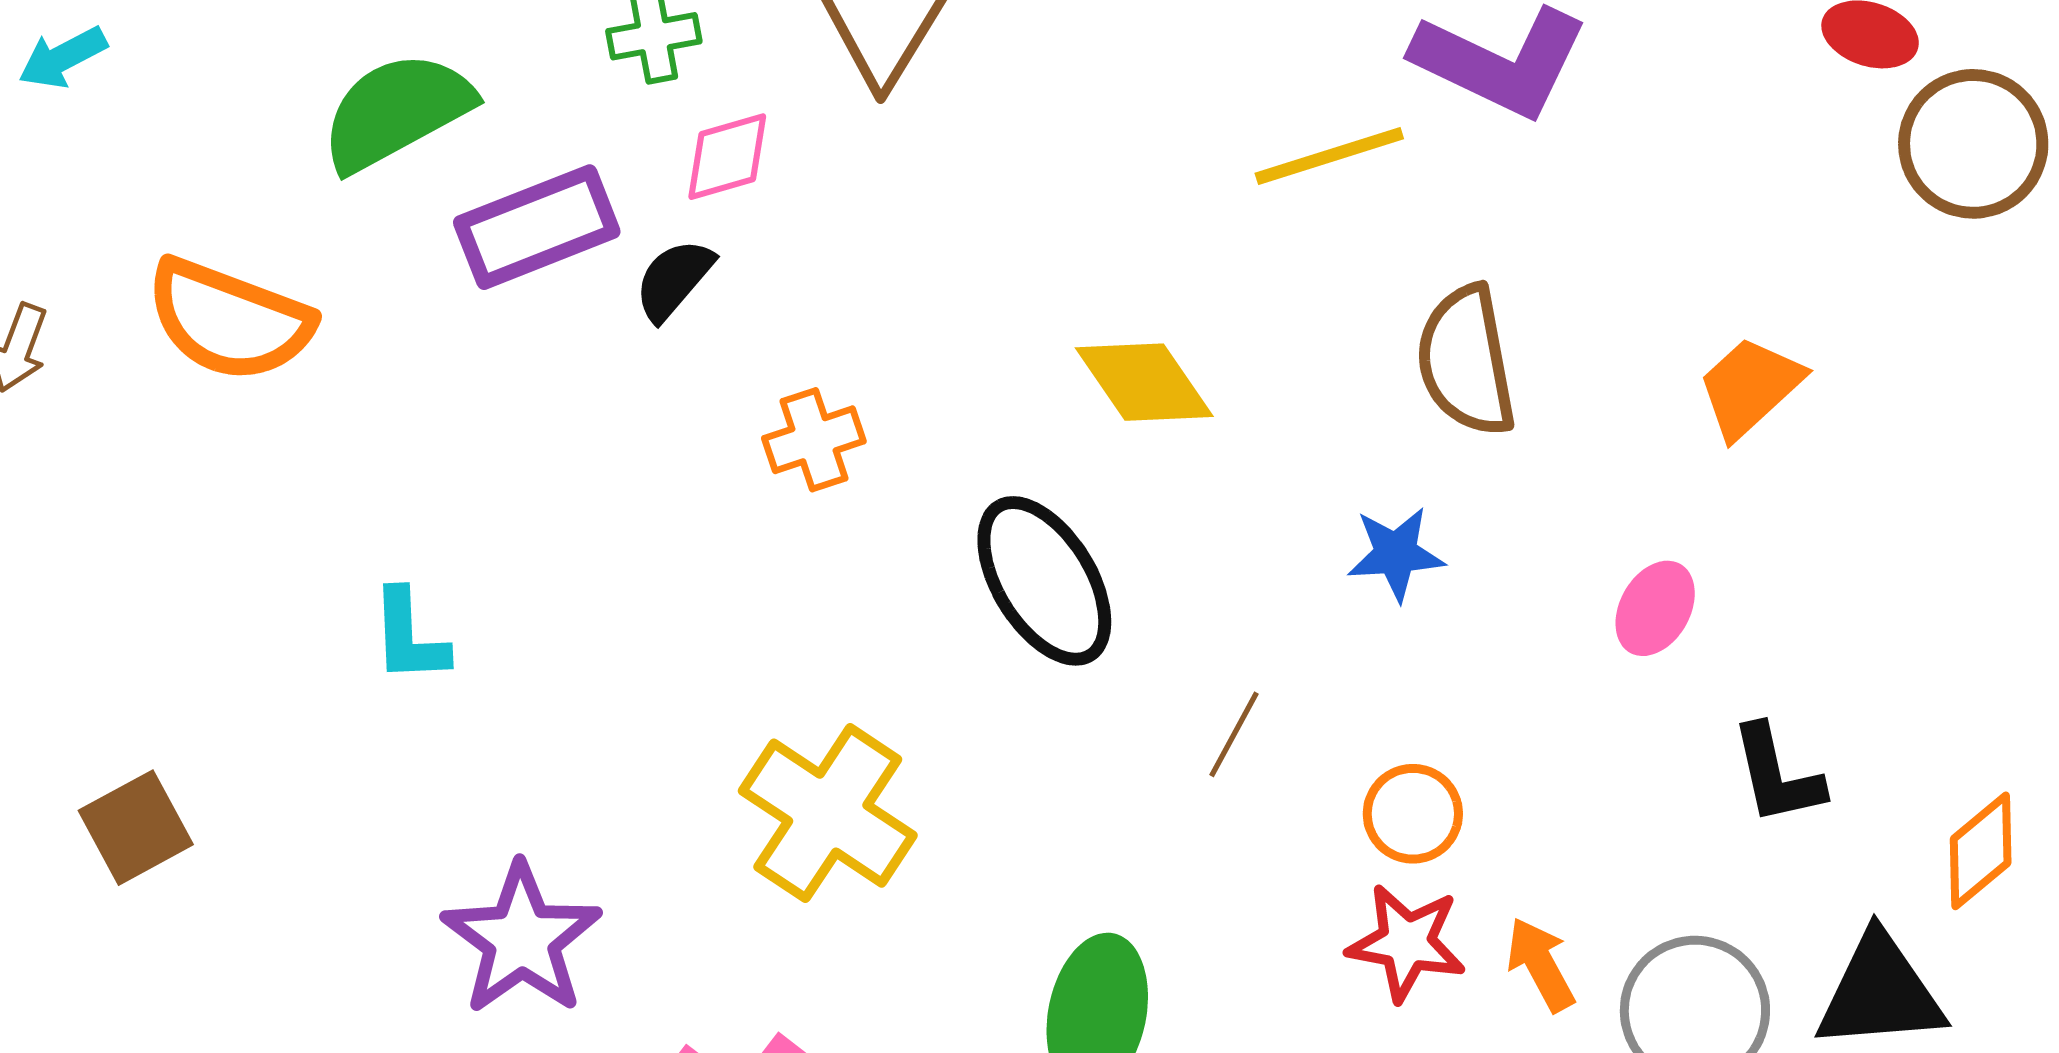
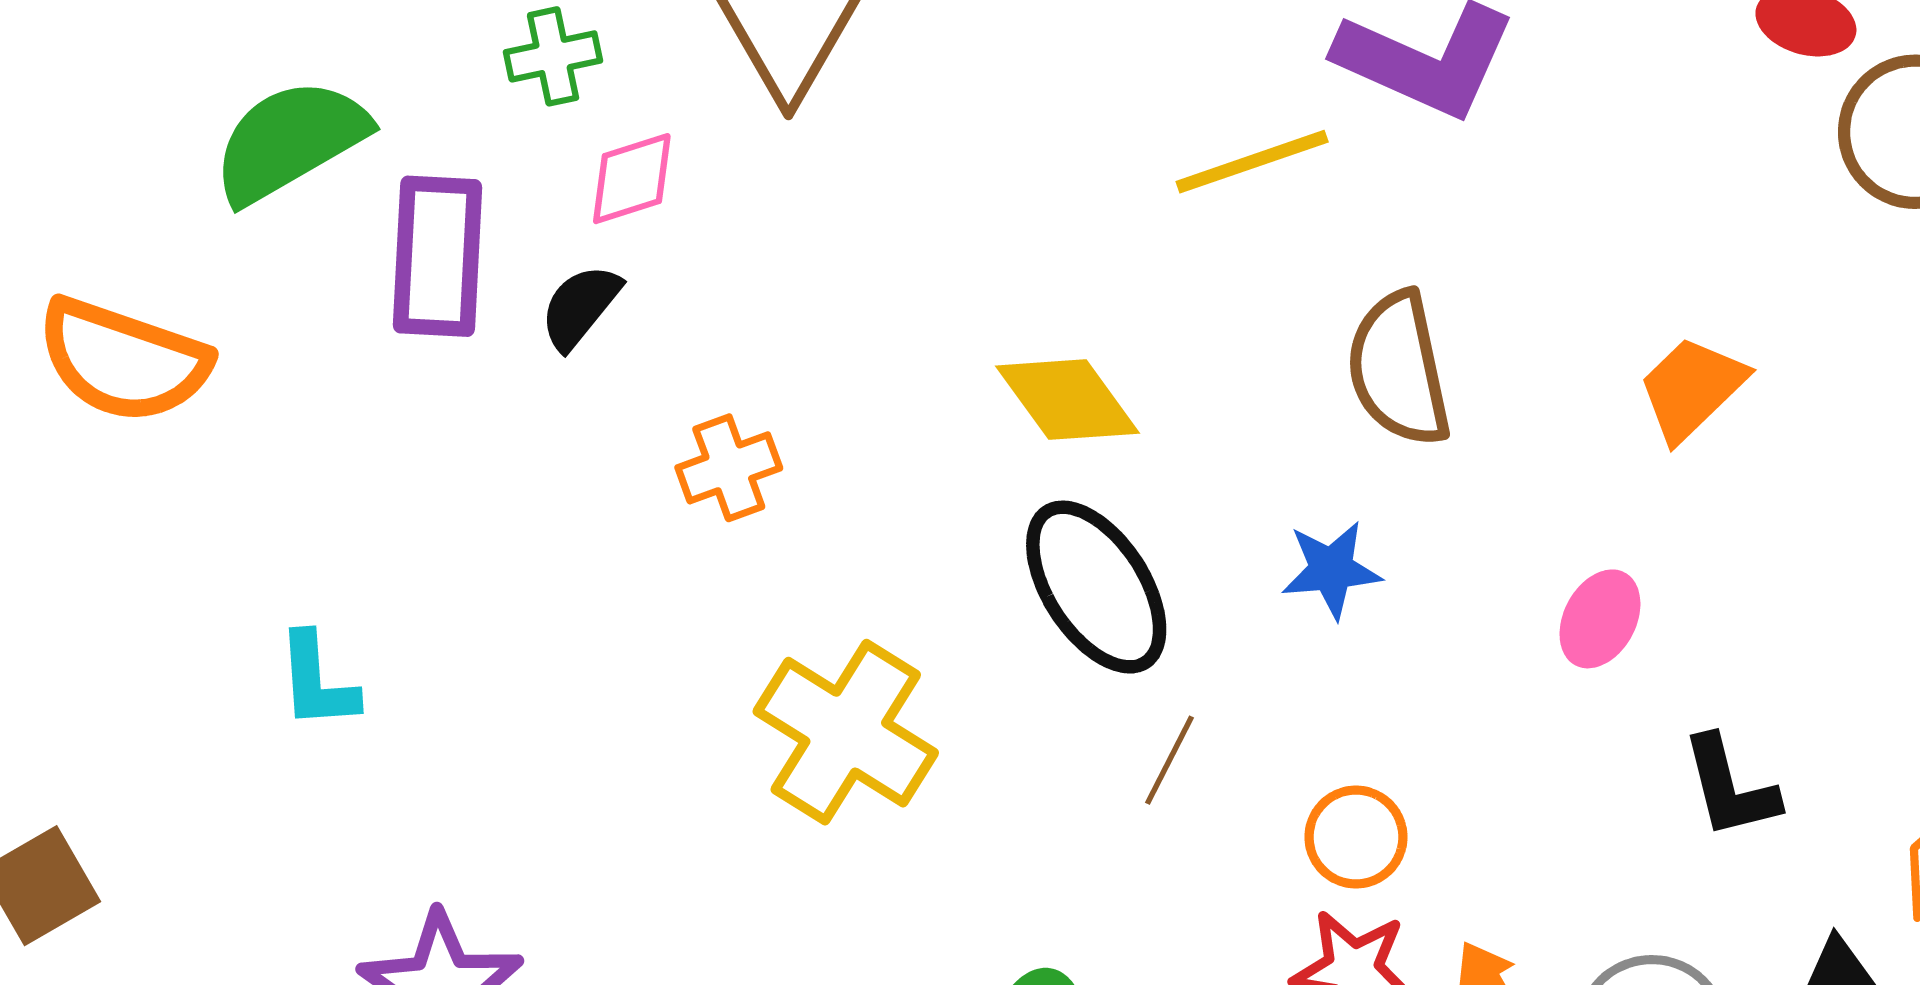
purple rectangle: (537, 227) -> (438, 256), turned -64
black ellipse: (1044, 581) -> (1096, 587), moved
yellow cross: (828, 813) -> (846, 732), moved

